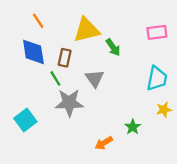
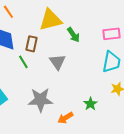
pink rectangle: (157, 32) -> (111, 34), moved
gray star: (69, 103) -> (40, 100), moved

